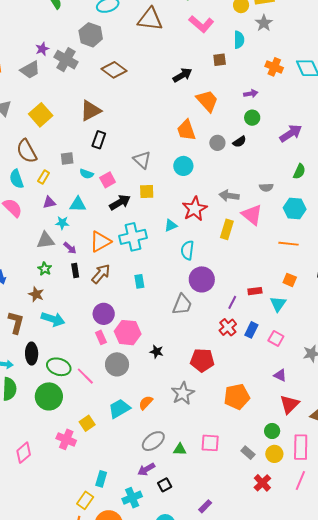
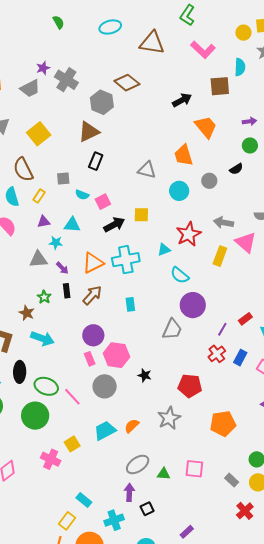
gray hexagon: (91, 35) -> (102, 102), moved
brown square: (220, 60) -> (220, 86), size x1.5
brown diamond: (114, 70) -> (127, 83), moved
gray circle: (217, 143) -> (209, 181), moved
gray triangle: (142, 160) -> (147, 170), moved, turned -30
cyan semicircle: (187, 250) -> (180, 275), turned -60
green star: (45, 269) -> (44, 297), moved
red rectangle: (255, 291) -> (245, 319), turned -32
purple arrow: (146, 469) -> (129, 492), turned 120
cyan rectangle: (101, 479) -> (84, 500), turned -70

